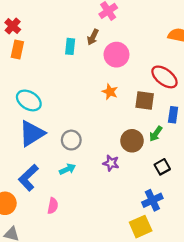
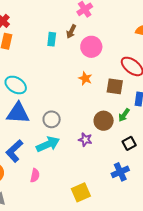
blue triangle: (32, 133) -> (18, 113), turned 35
cyan arrow: (67, 169) -> (48, 144), size x1.6
yellow square: (141, 227) -> (81, 192), moved

